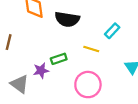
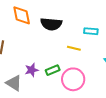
cyan rectangle: (112, 31) -> (91, 31), turned 56
green rectangle: (59, 59) -> (53, 70), moved

